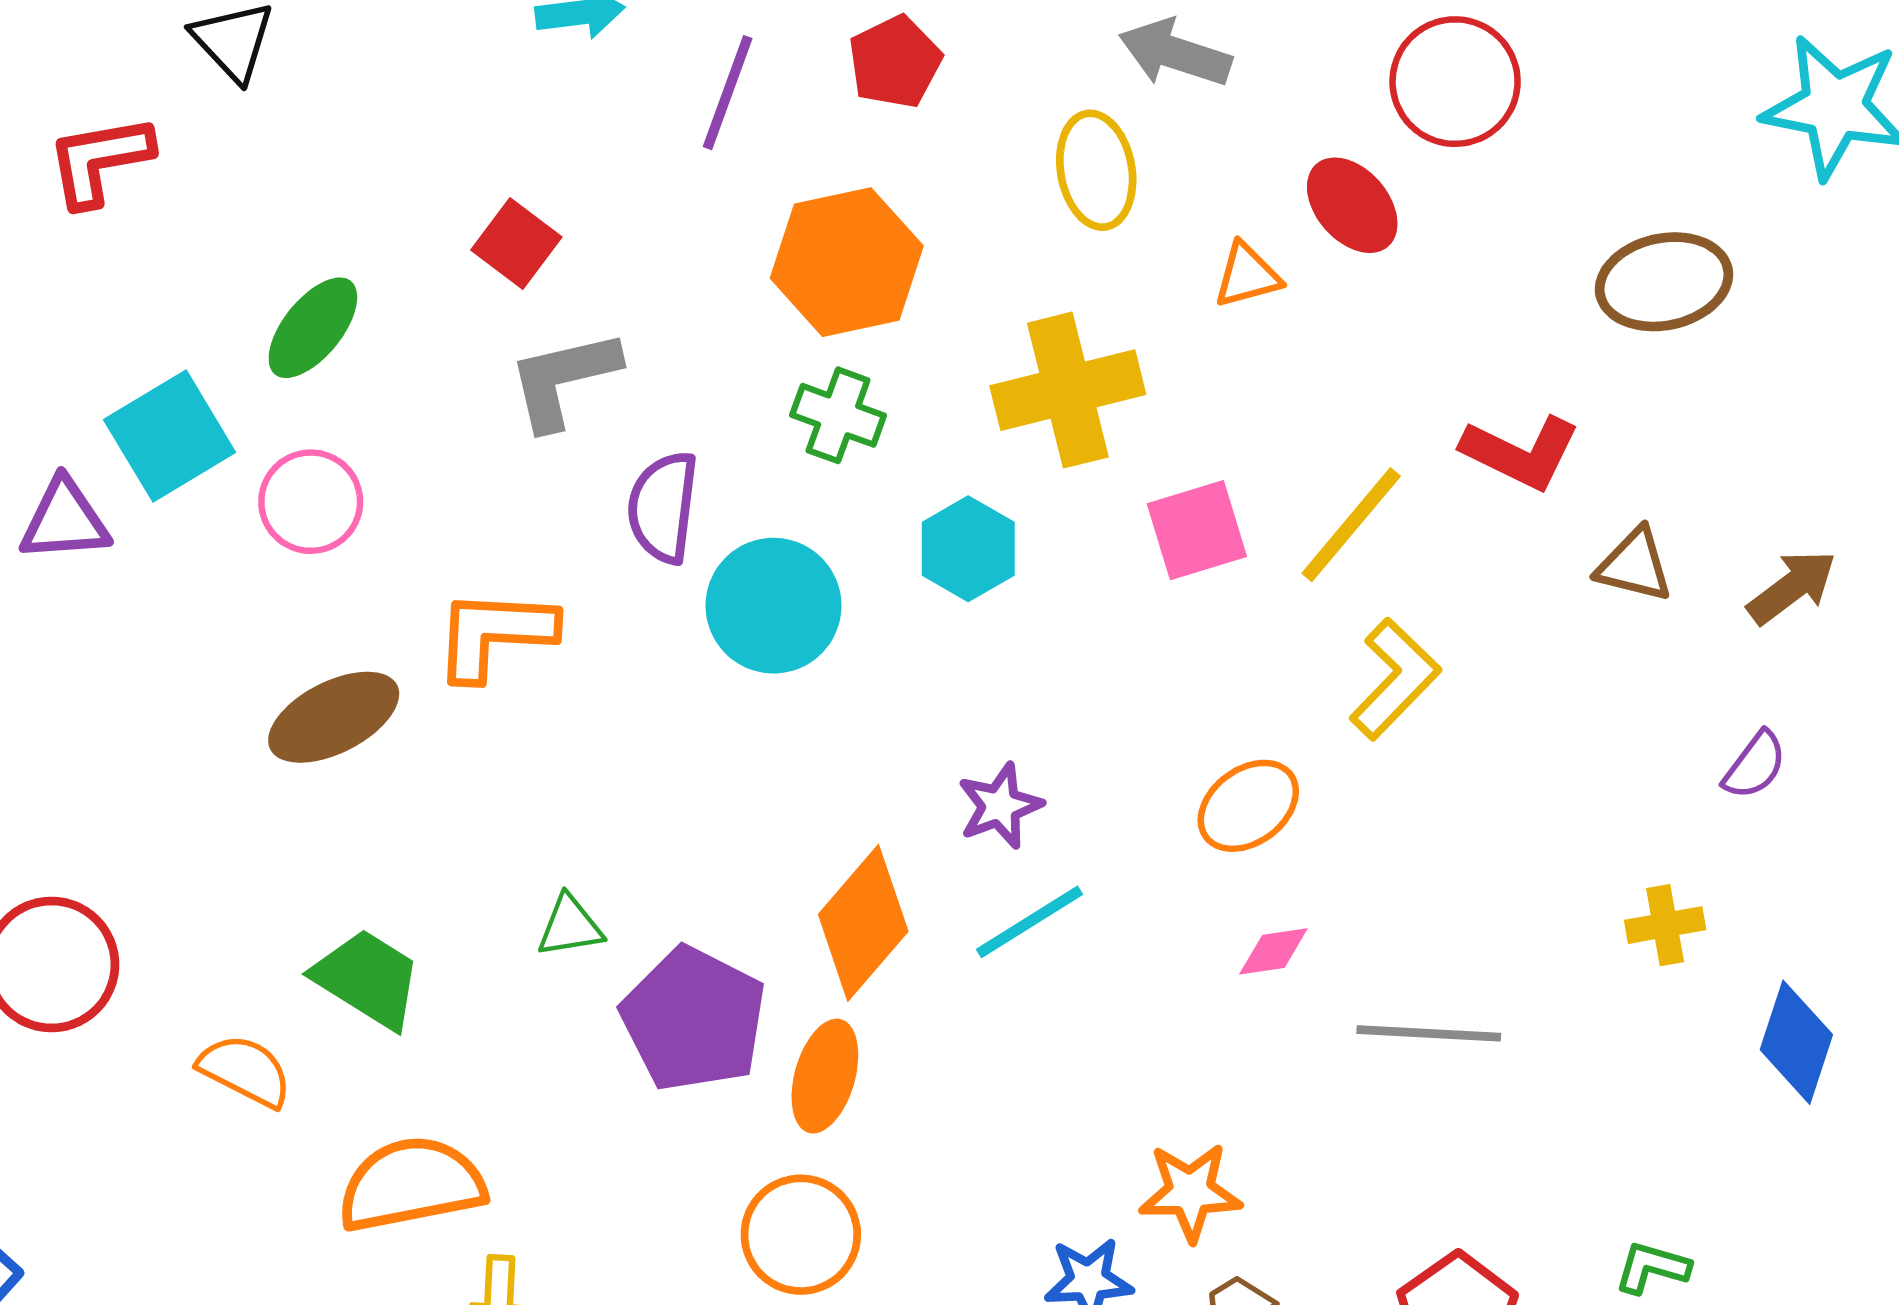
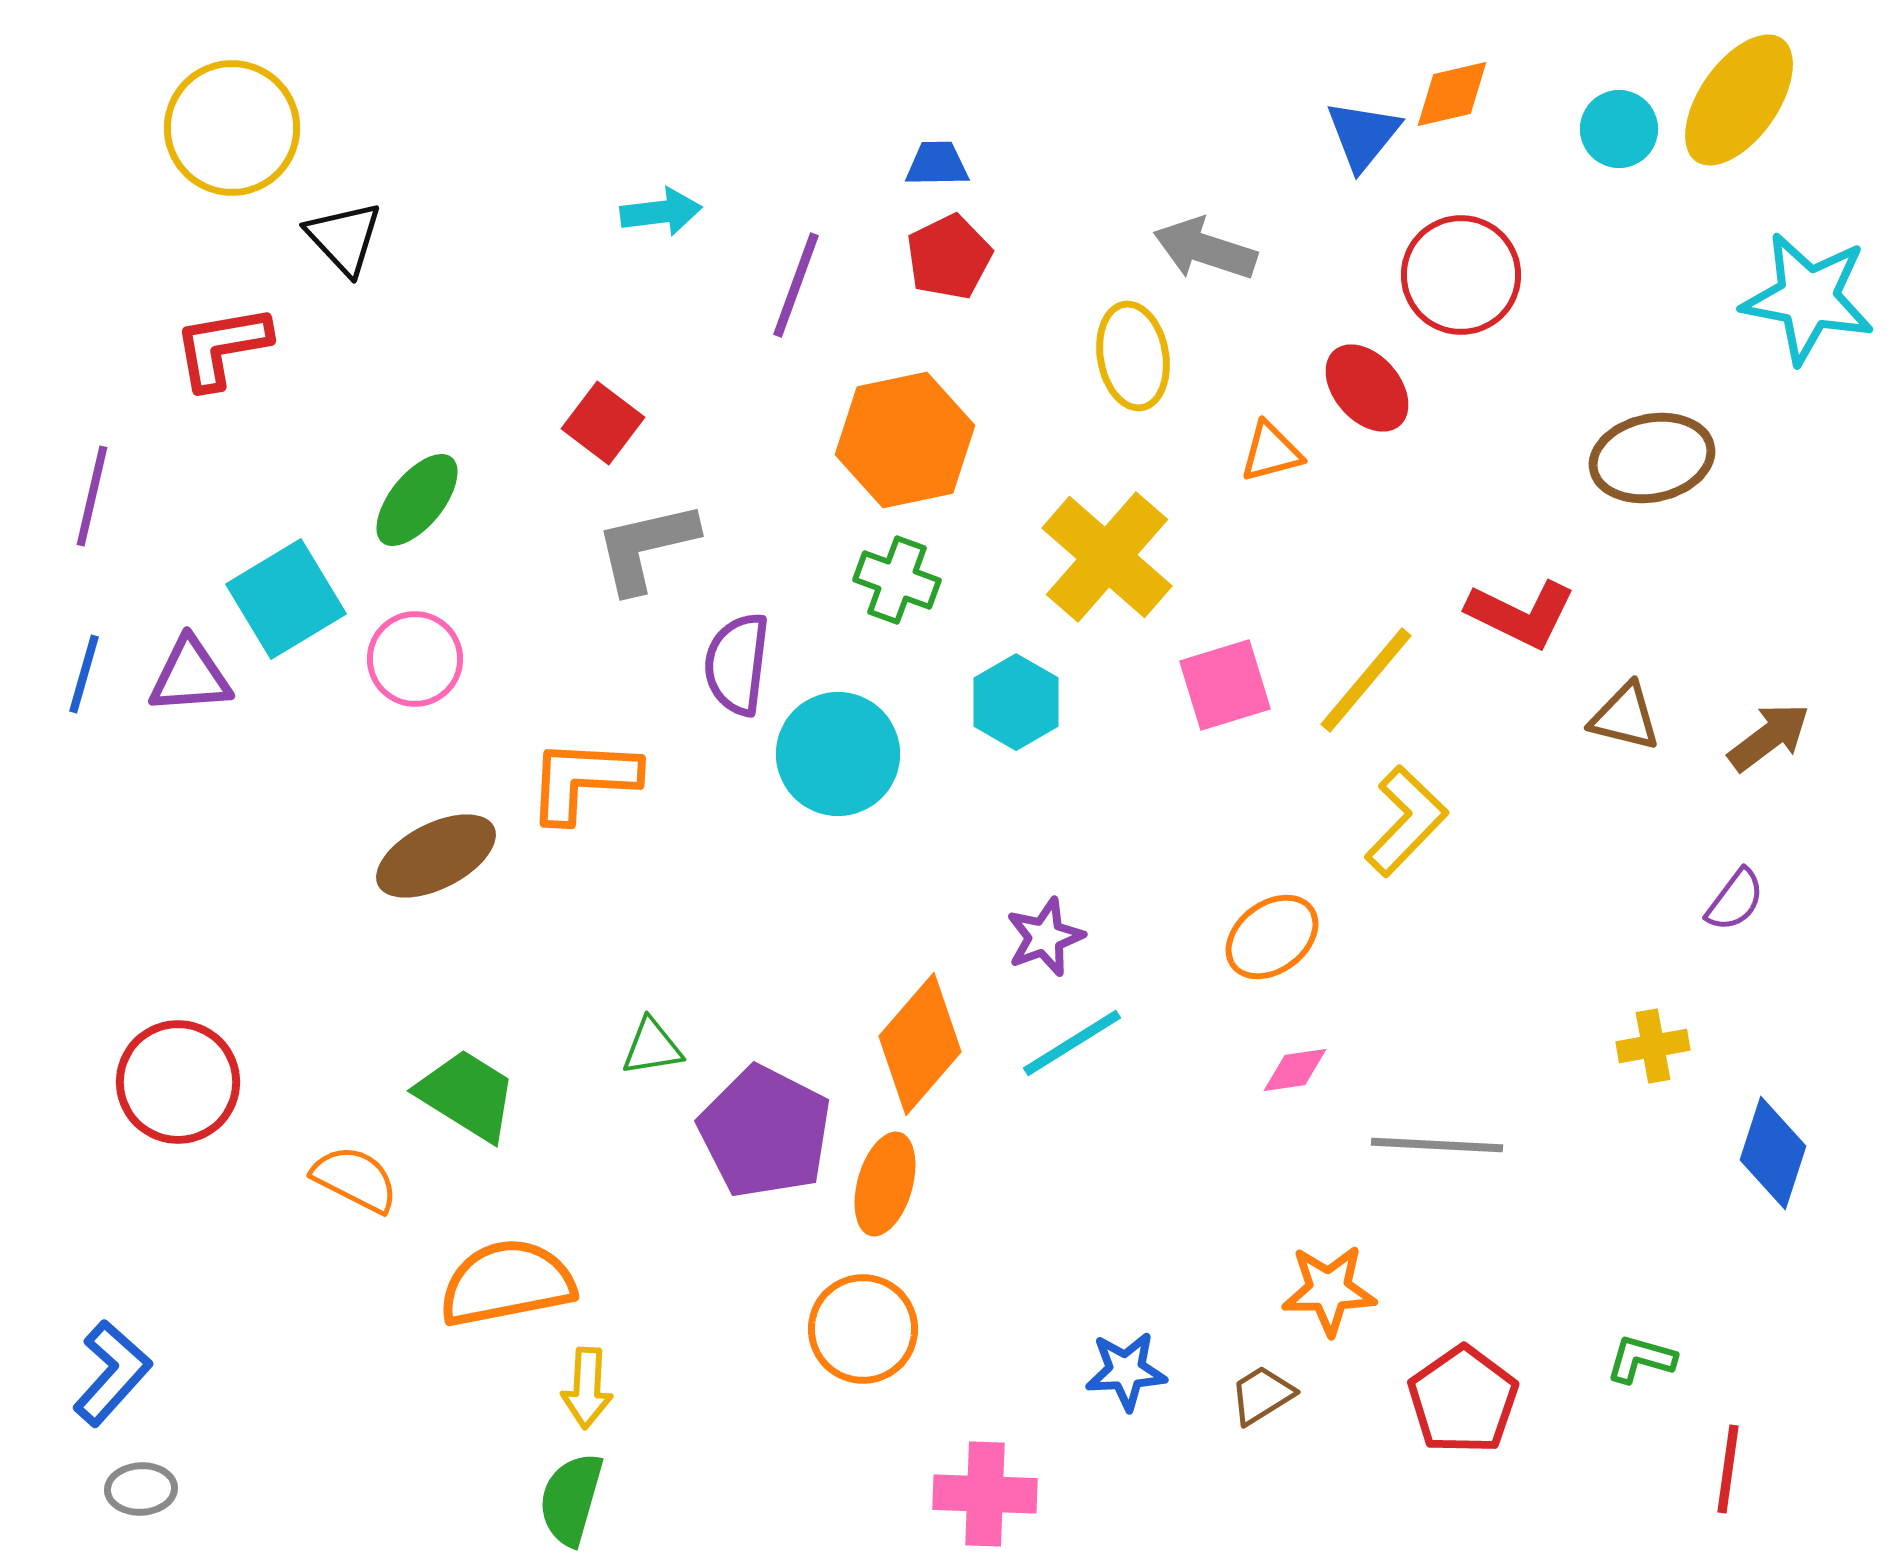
yellow cross: (1068, 390) -> (1107, 557), turned -35
orange star: (1190, 1192) -> (1329, 1290), moved

